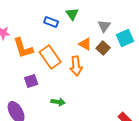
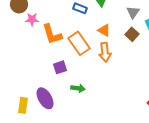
orange triangle: (85, 44) -> (104, 30), moved
green arrow: (58, 102) -> (78, 88), moved

